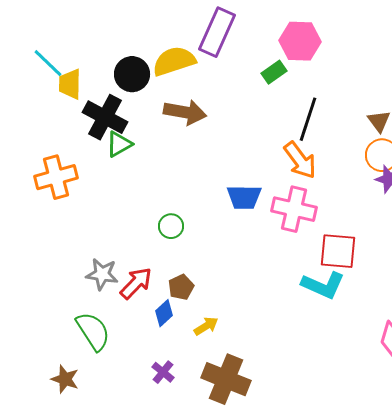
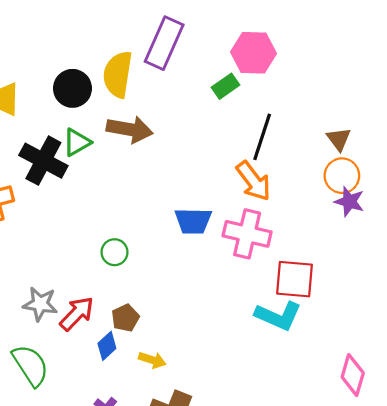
yellow semicircle: (174, 61) -> (118, 74), turned -63
black cross: (105, 117) -> (43, 161), moved
green triangle: (119, 144) -> (77, 142), moved
yellow arrow: (206, 326) -> (152, 360), turned 50

